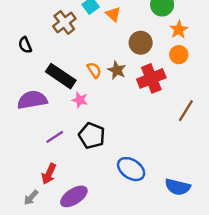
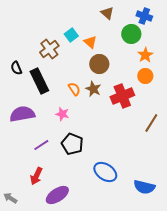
brown circle: (141, 43) -> (99, 64), moved
black rectangle: (61, 76) -> (39, 81), moved, turned 30
gray arrow: (31, 198) -> (10, 198), moved, turned 80

